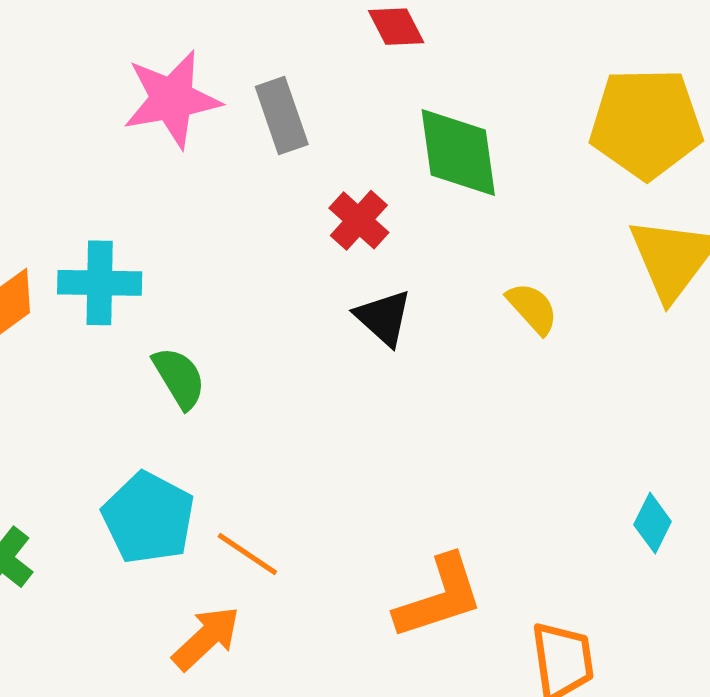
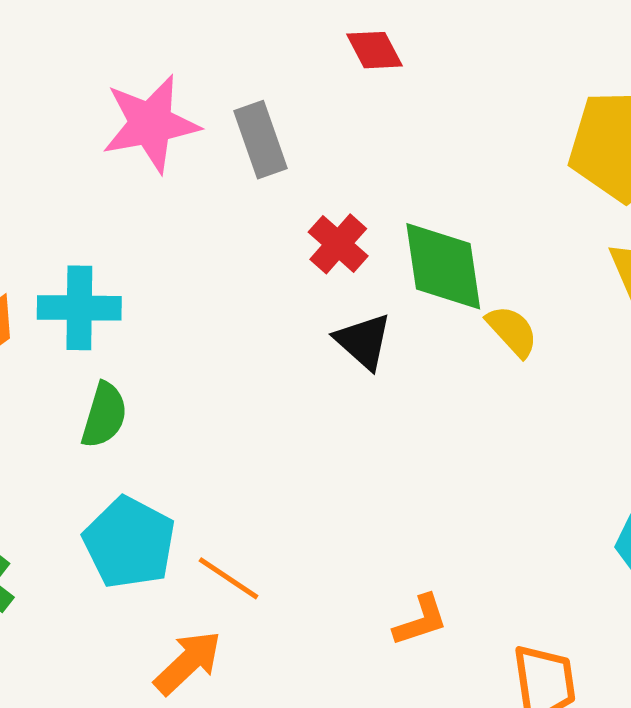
green diamond: (458, 152) -> (443, 266), moved
green semicircle: (179, 378) -> (104, 415), moved, turned 48
orange L-shape: (439, 597) -> (421, 620), size x0.6

